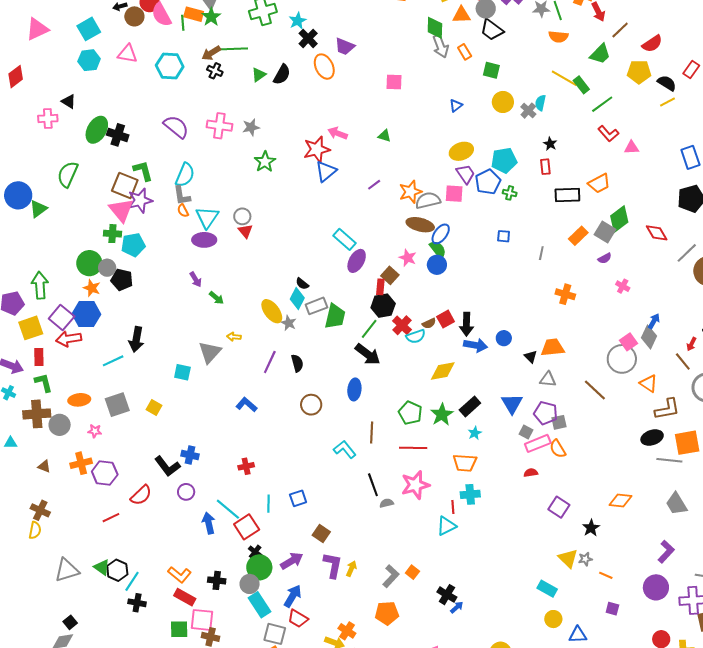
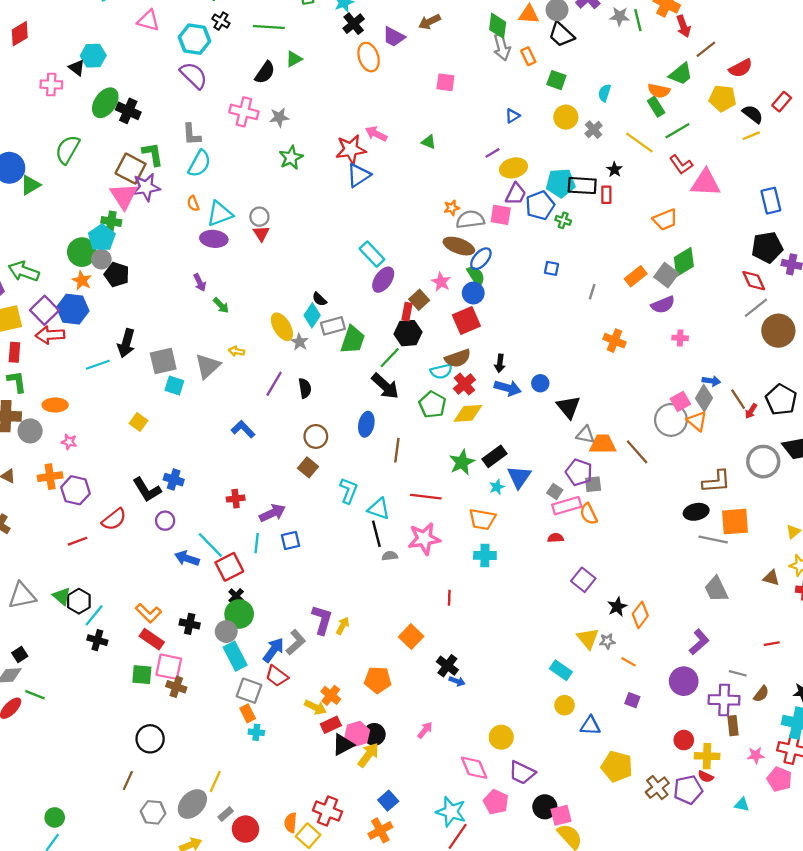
orange semicircle: (558, 37) -> (659, 91), moved
brown arrow: (211, 53) -> (429, 22), moved
cyan hexagon: (89, 60) -> (93, 56), moved
black cross: (215, 71) -> (221, 21), moved
black semicircle: (282, 74) -> (265, 73), moved
yellow line: (564, 78) -> (639, 142), moved
cyan semicircle: (540, 103) -> (605, 93), moved
purple semicircle: (176, 127) -> (194, 75), moved
pink triangle: (631, 148) -> (706, 183), size x1.8
purple trapezoid: (466, 174) -> (516, 194), turned 55
purple line: (374, 185) -> (493, 153), moved
orange star: (410, 192) -> (452, 208), size x0.6
black rectangle: (567, 195) -> (582, 186), moved
gray L-shape: (182, 196) -> (192, 134), moved
cyan triangle: (207, 217) -> (220, 214), turned 30
red diamond: (657, 233) -> (754, 281), moved
cyan pentagon: (133, 245) -> (102, 238), moved, turned -30
purple semicircle: (605, 258) -> (663, 305), size x1.5
green arrow: (40, 285) -> (24, 271), turned -72
pink cross: (623, 286) -> (680, 338), turned -32
red square: (446, 319) -> (466, 321), moved, size x1.4
blue arrow: (654, 321) -> (711, 381), turned 63
brown semicircle: (429, 323) -> (458, 358), size x1.6
black arrow: (466, 324) -> (500, 363), size x0.7
red cross: (402, 325) -> (464, 384), moved
orange trapezoid: (553, 347) -> (603, 444), moved
black triangle: (531, 357) -> (568, 407), size x1.6
brown line: (683, 361) -> (738, 399), moved
orange triangle: (648, 383) -> (697, 421), moved
blue triangle: (512, 404) -> (519, 477), moved
gray square: (117, 405) -> (163, 361), moved
green pentagon: (410, 413) -> (432, 405), moved
brown line: (372, 432) -> (397, 450), moved
cyan L-shape: (345, 449) -> (349, 491), turned 55
orange diamond: (621, 501) -> (640, 615), moved, turned -65
red line: (453, 507) -> (449, 598), moved
blue arrow: (209, 523) -> (187, 558), turned -65
cyan triangle: (446, 526) -> (379, 509), moved, turned 40
brown square: (321, 533) -> (308, 467), moved
purple arrow: (292, 561) -> (272, 513), moved
orange square: (412, 572) -> (411, 637), size x1.5
gray L-shape: (391, 576) -> (296, 642), moved
blue arrow: (457, 607) -> (457, 681), turned 56

